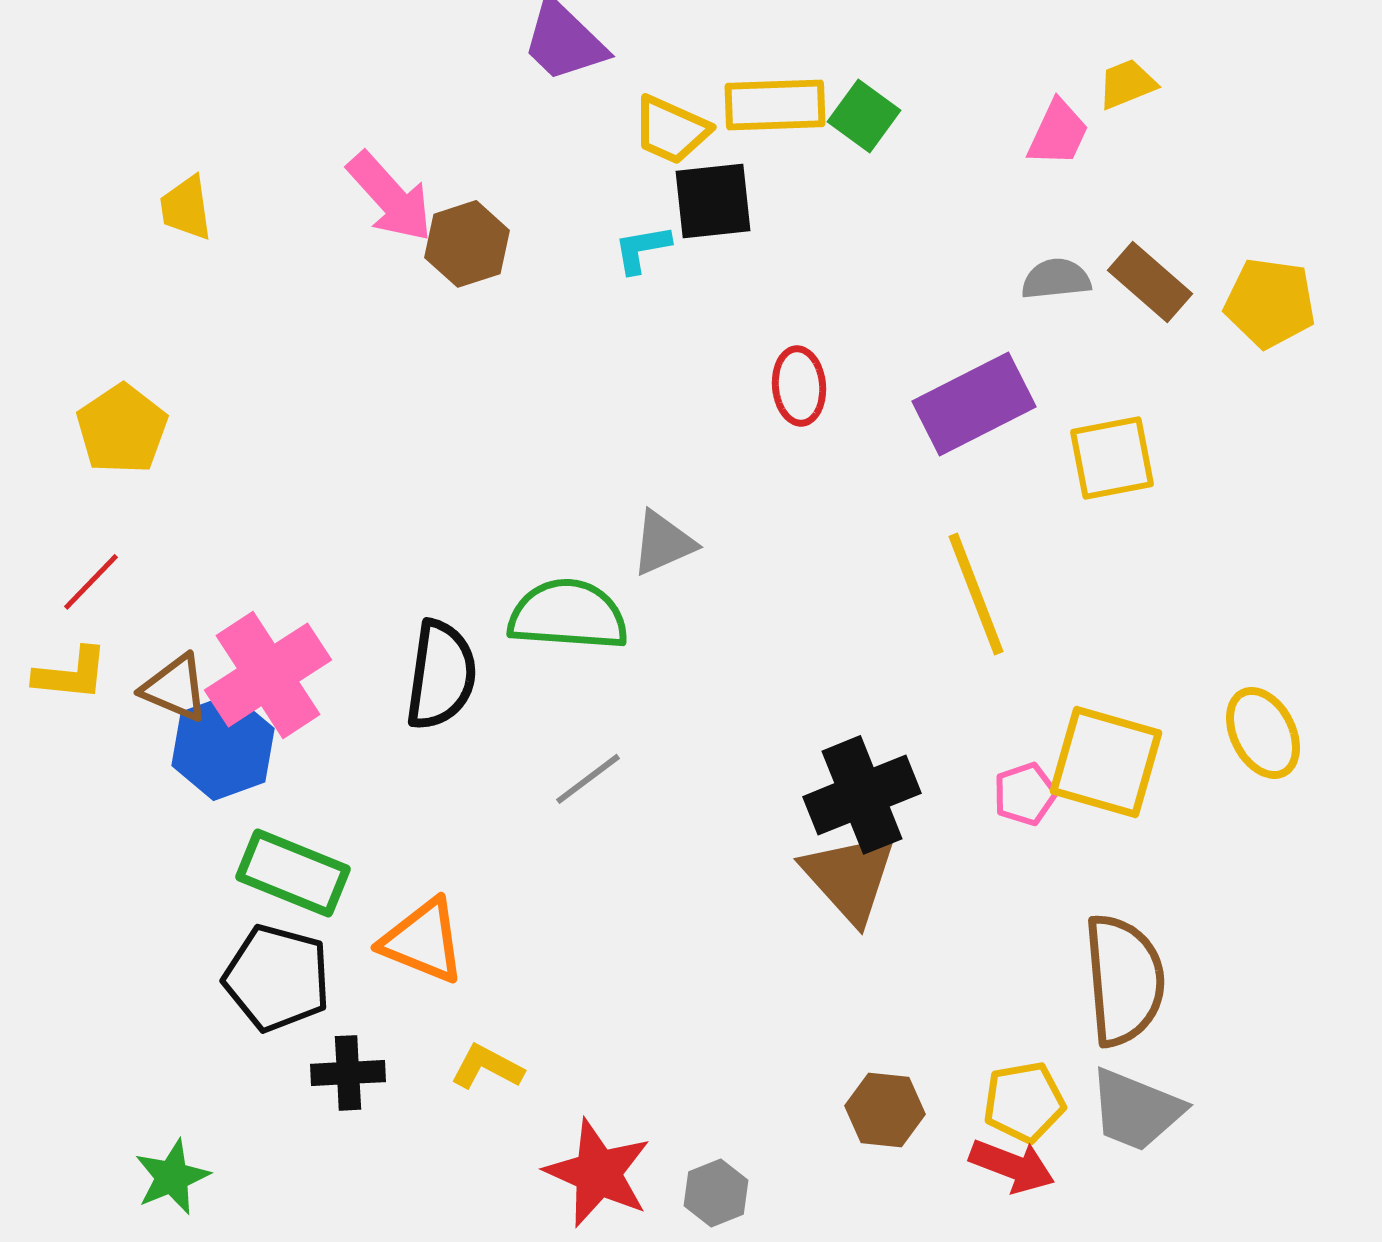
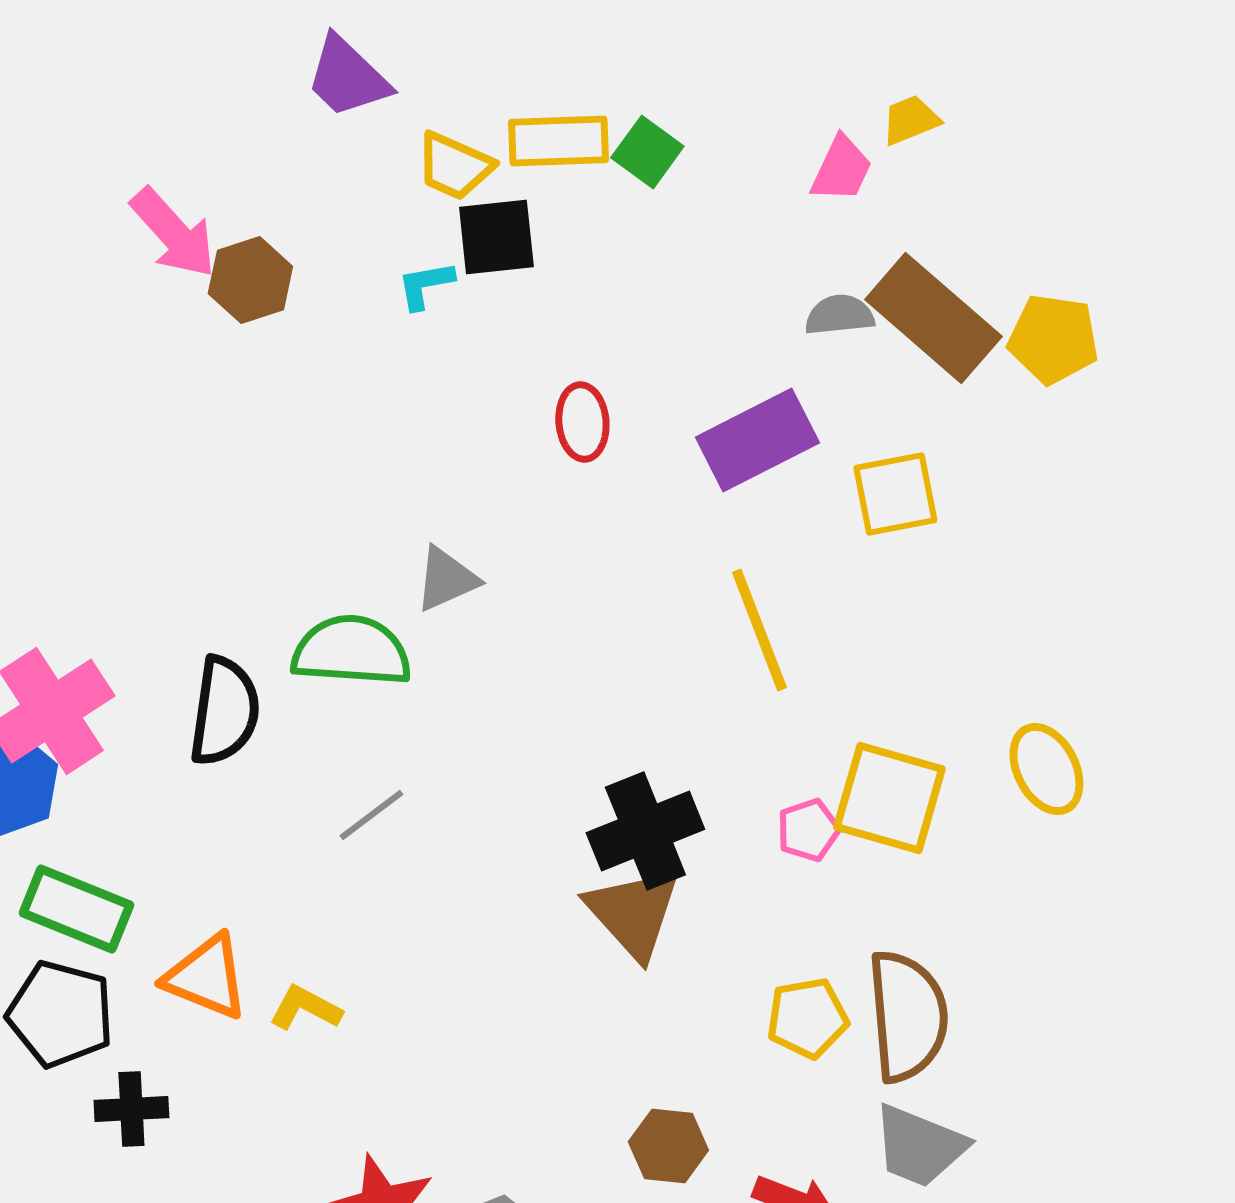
brown rectangle: (1150, 282) -> (933, 318), size x1.6
yellow L-shape: (487, 1067) -> (305, 1008), moved
yellow pentagon: (1024, 1102) -> (807, 1018), moved

